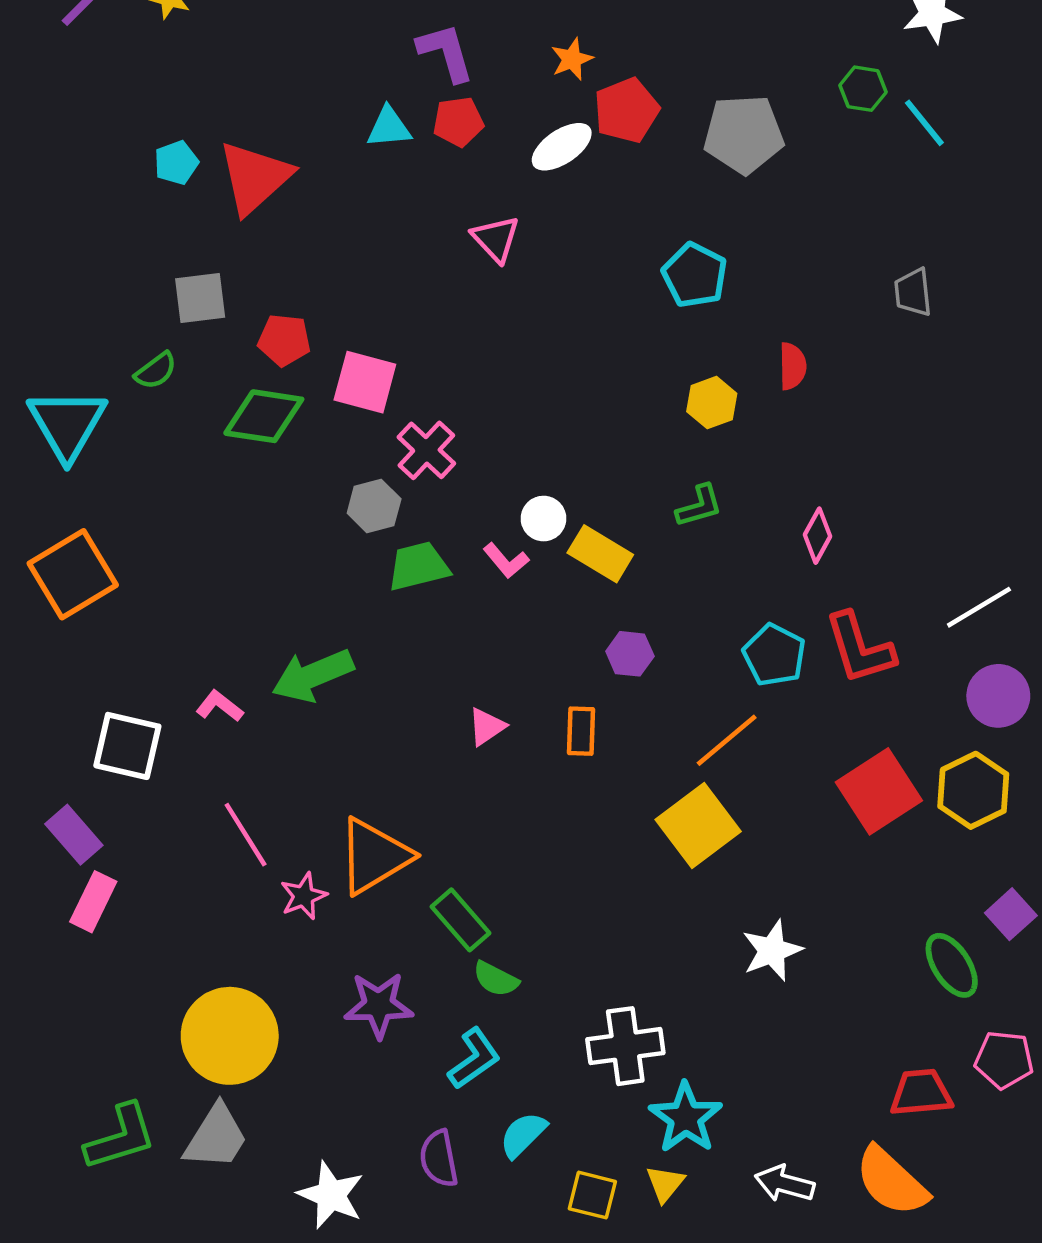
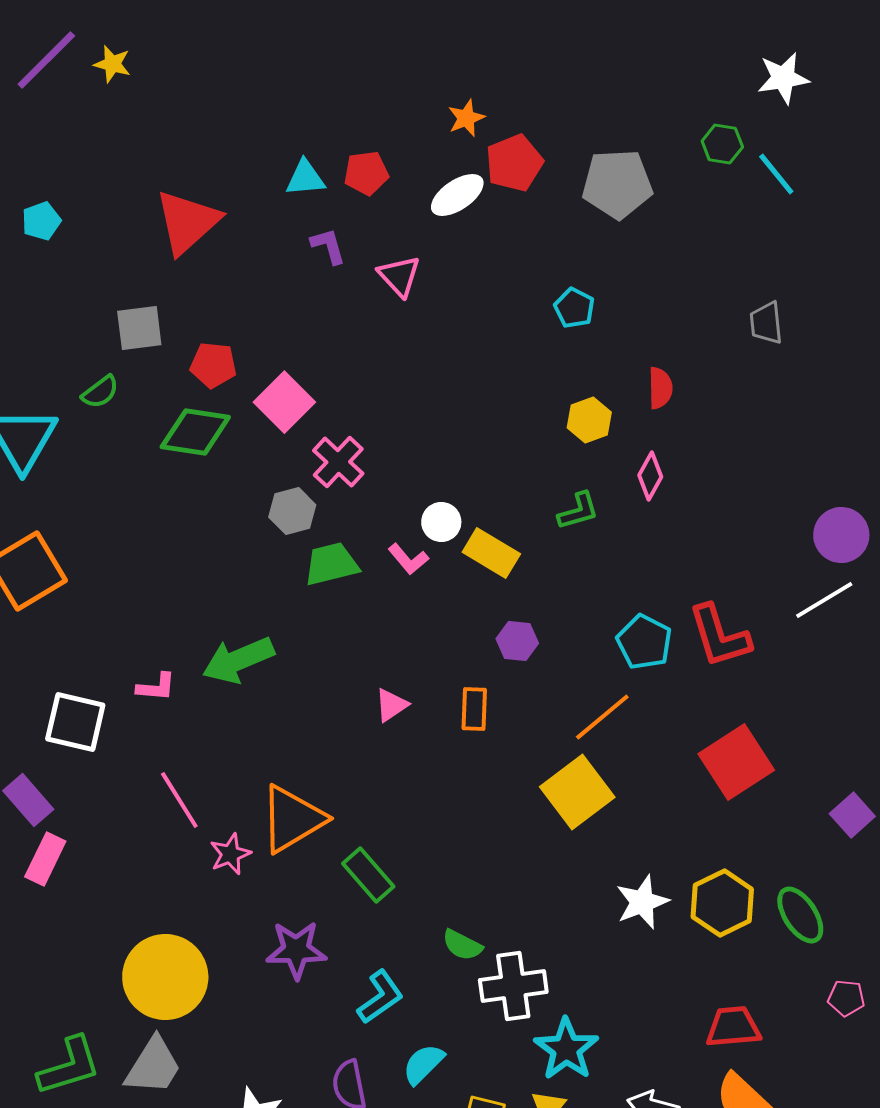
purple L-shape: (446, 52) -> (328, 246), moved, size x0.7
cyan pentagon: (176, 163) -> (41, 221), moved
cyan pentagon: (695, 275) -> (574, 308), size x0.7
pink square: (365, 382) -> (284, 402), turned 30
pink diamond: (818, 536) -> (650, 476), moved
purple circle: (998, 696) -> (841, 535), moved
pink L-shape: (219, 706) -> (156, 687), turned 147
yellow hexagon: (973, 790) -> (722, 903), moved
purple square: (1011, 914) -> (852, 815), moved
green semicircle: (496, 979) -> (462, 945), moved
pink pentagon: (1004, 1060) -> (846, 998), size x0.7
red trapezoid: (921, 1093) -> (733, 1027), moved

